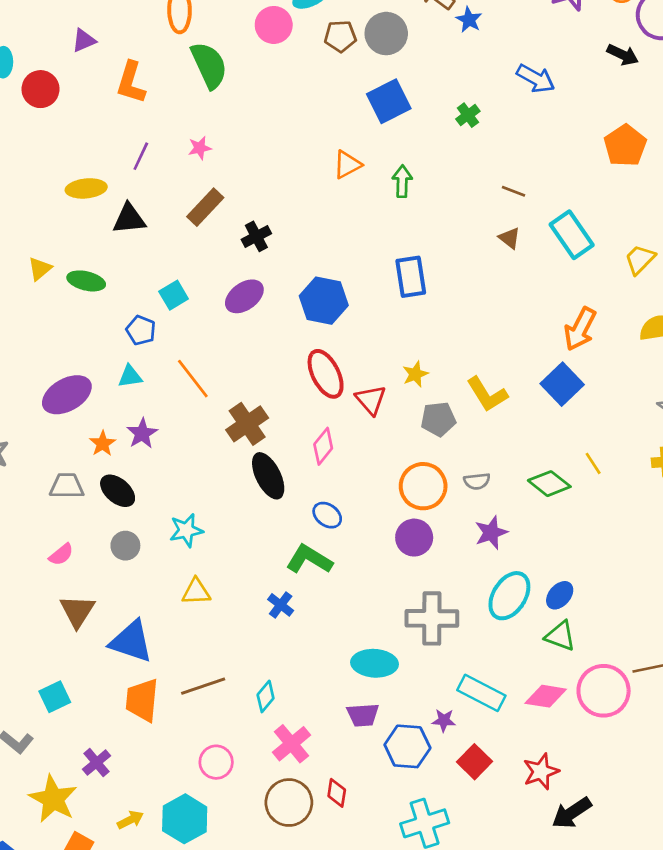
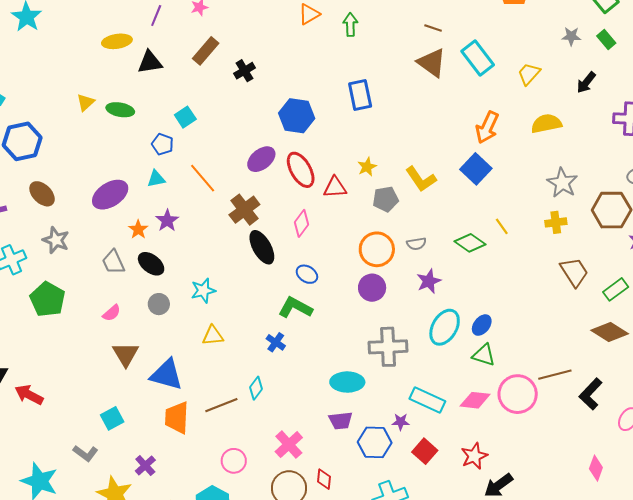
brown triangle: (510, 238) -> (432, 63), size x1.8
purple ellipse: (244, 296) -> (261, 159), moved
red triangle: (371, 400) -> (335, 187), turned -50
gray trapezoid: (67, 486) -> (113, 262), turned -112
cyan diamond: (266, 696) -> (256, 388), moved

